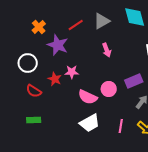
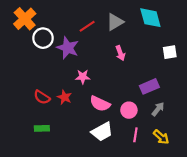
orange cross: (39, 27) -> (25, 19), moved, size x1.5
white circle: (28, 63) -> (43, 38), moved
red star: (55, 79) -> (64, 97), moved
pink circle: (109, 89) -> (129, 110), moved

